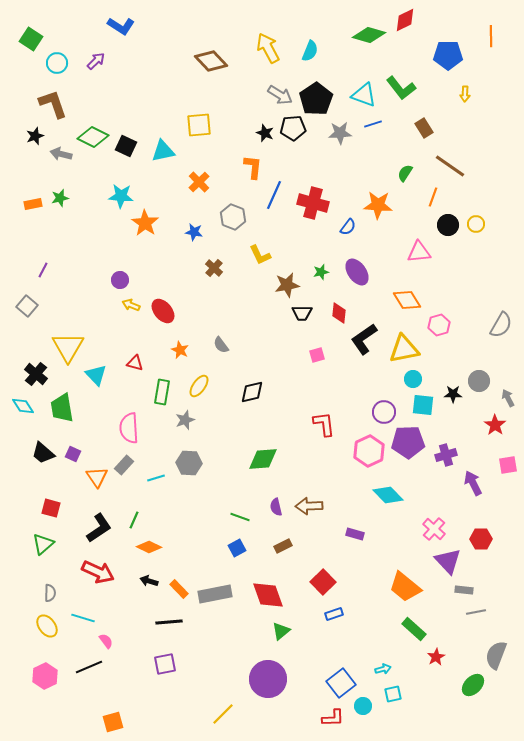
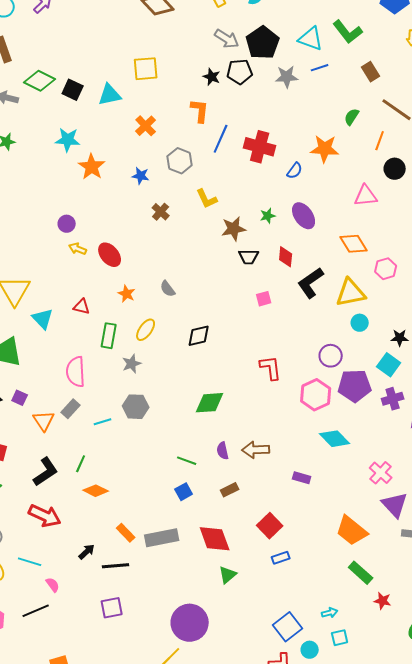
cyan square: (423, 405) -> (389, 365), moved, turned 30
black arrow: (149, 581) -> (87, 552), moved, turned 120
red star: (436, 657) -> (383, 601), turned -30
purple circle: (268, 679) -> (190, 623), moved

